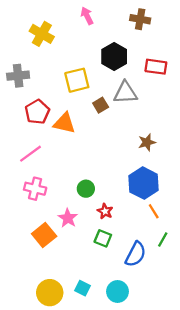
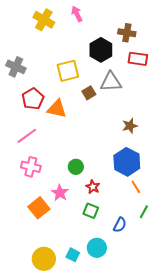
brown cross: (140, 19) -> (127, 33), moved
yellow cross: (42, 34) -> (44, 20), moved
gray cross: (18, 76) -> (16, 67), turned 30
blue semicircle: (136, 254) -> (120, 225), size x0.7
cyan circle: (117, 291) -> (97, 248), moved

